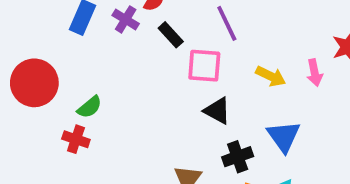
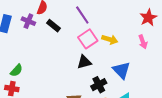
pink square: (204, 66) -> (88, 39), moved, turned -30
pink arrow: (315, 73) -> (143, 42), moved
black triangle: (217, 111) -> (84, 62), turned -35

